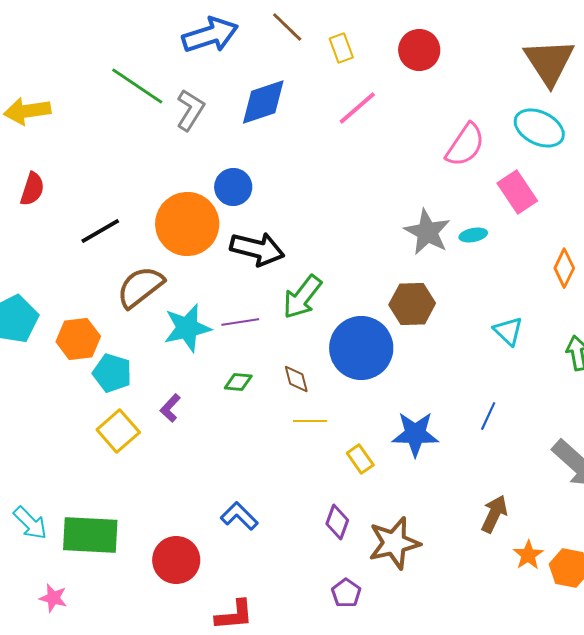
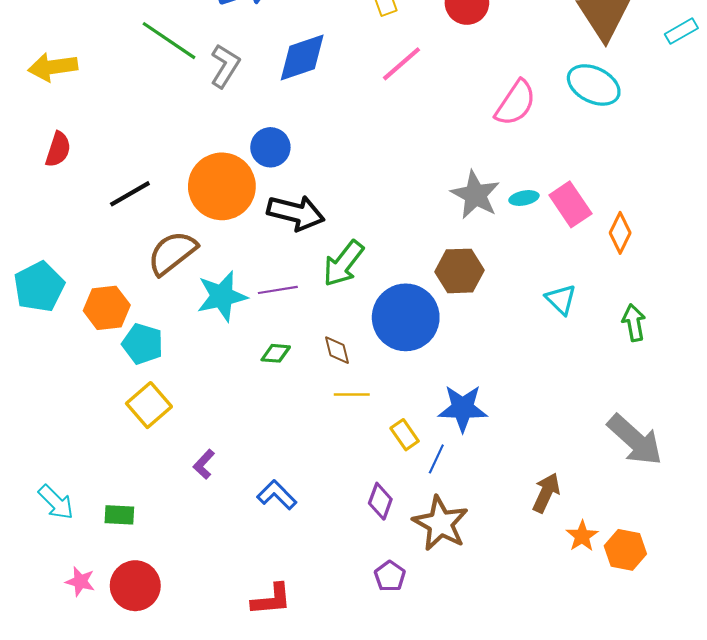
pink rectangle: (517, 192) -> (570, 204), moved
purple L-shape: (170, 408) -> (204, 464), moved
blue line: (488, 416) -> (436, 459), moved
green rectangle: (90, 535) -> (119, 515), size x0.5
brown star: (394, 543) -> (441, 523), turned -30
red circle: (176, 560) -> (135, 586), moved

